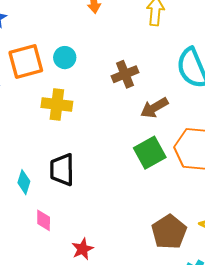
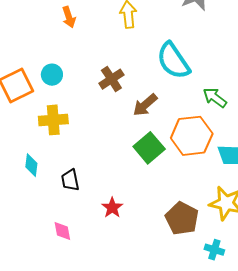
black trapezoid: (62, 170) -> (70, 180), size x0.7
cyan diamond: (24, 182) -> (31, 165), moved
red star: (83, 249) -> (112, 208), moved

